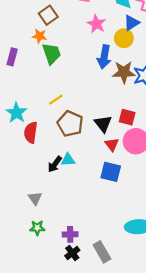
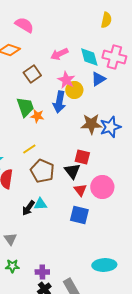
brown square: (48, 15) -> (32, 74), moved
orange star: (39, 36) -> (37, 116), moved
yellow circle: (124, 38) -> (74, 90), moved
blue arrow: (104, 57) -> (59, 102), moved
red square: (127, 117) -> (82, 157), moved

